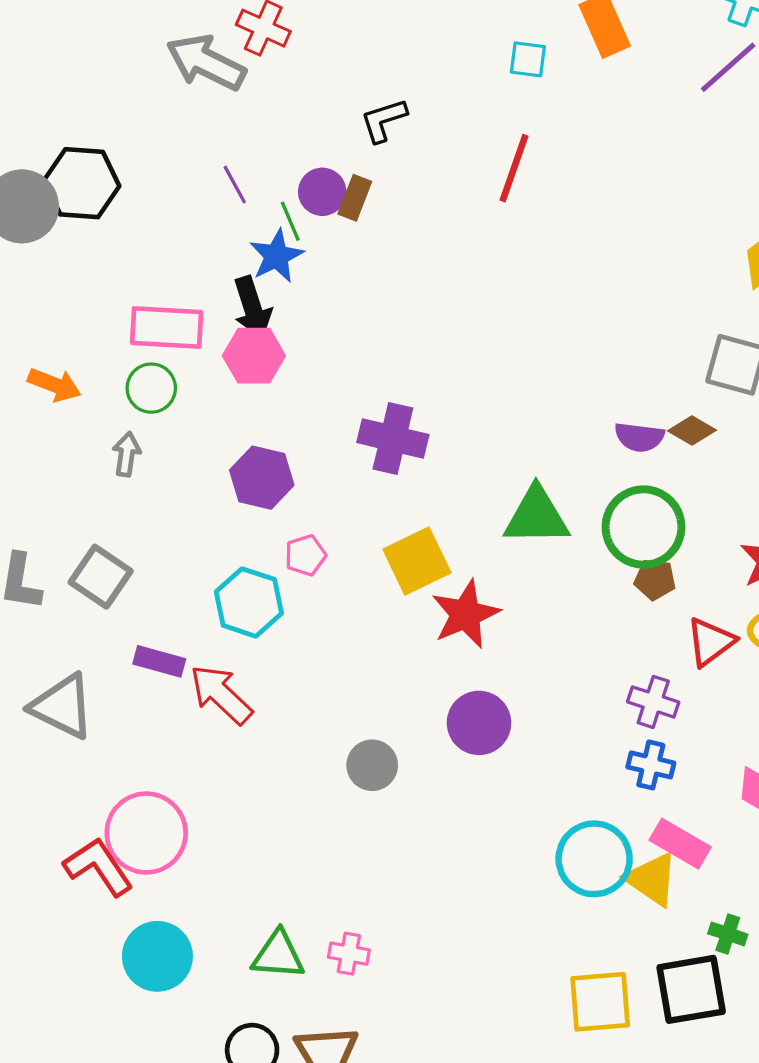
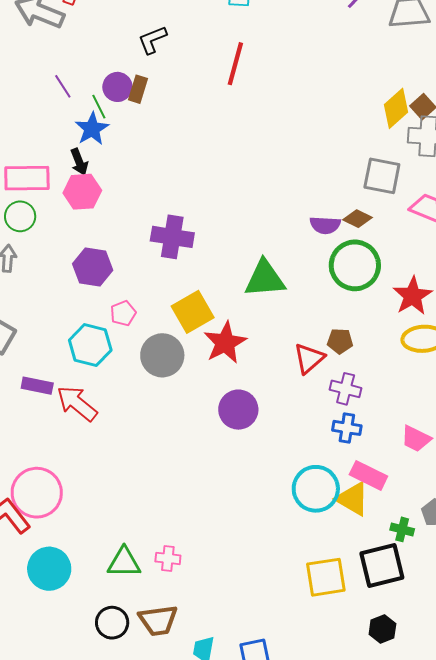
black arrow: (252, 307) -> (79, 162), size x0.7
green circle: (644, 527) -> (355, 265), moved
brown pentagon: (655, 579) -> (340, 341), moved
red triangle: (711, 642) -> (309, 358), moved
gray circle: (372, 765) -> (162, 355), moved, size x1.4

